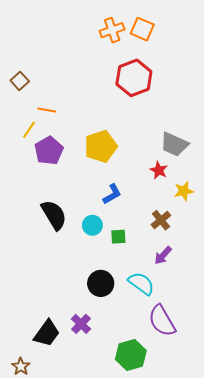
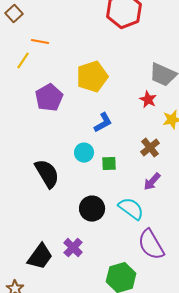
purple pentagon: (49, 151) -> (49, 98), moved
black semicircle: (54, 215) -> (47, 174), moved

